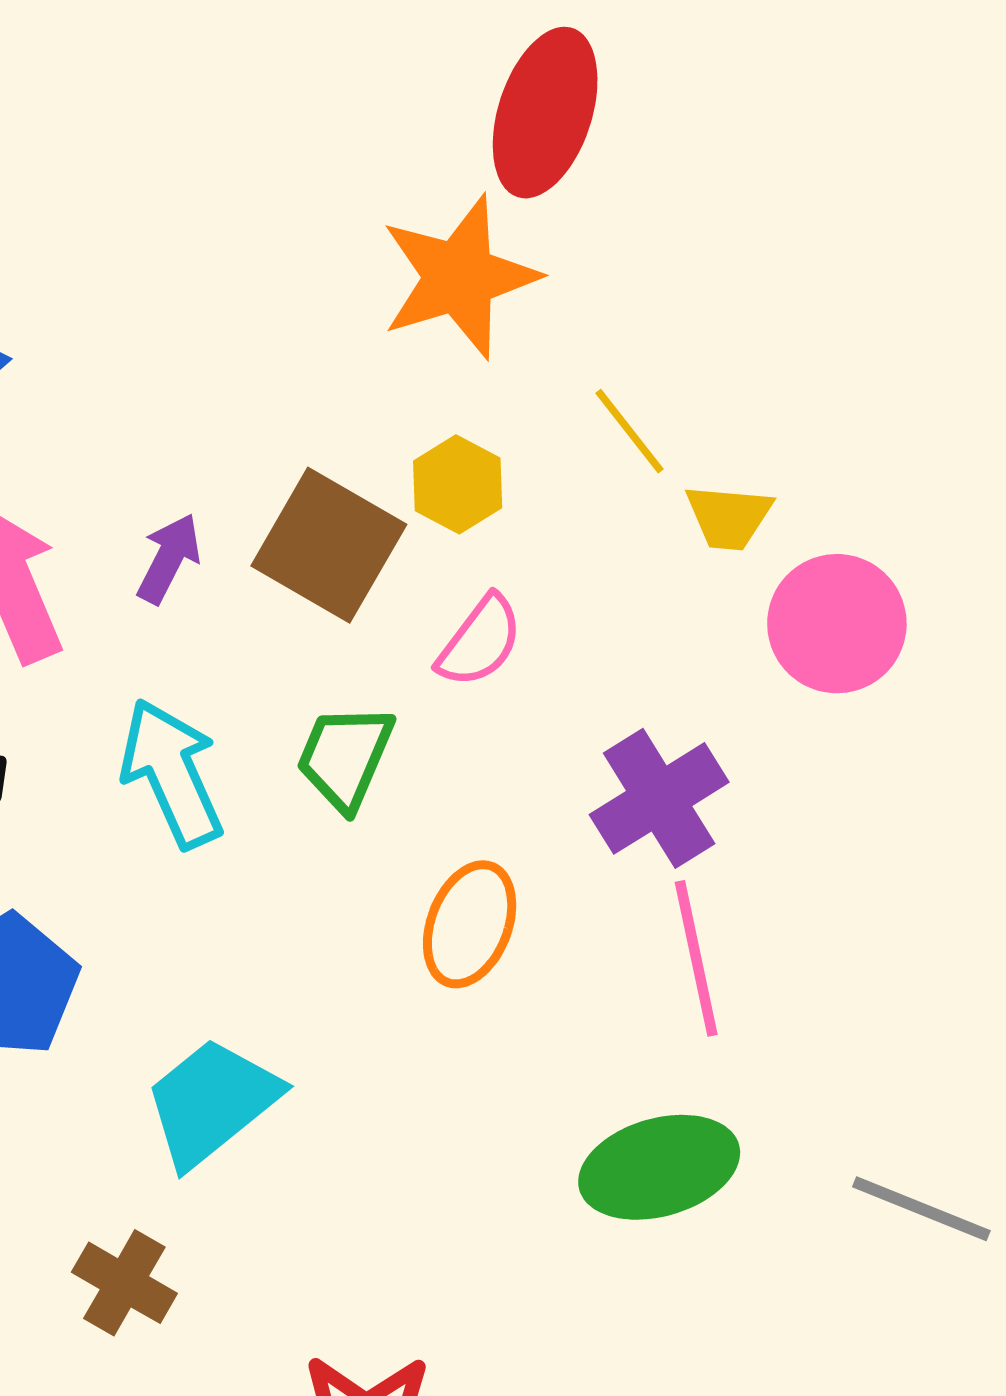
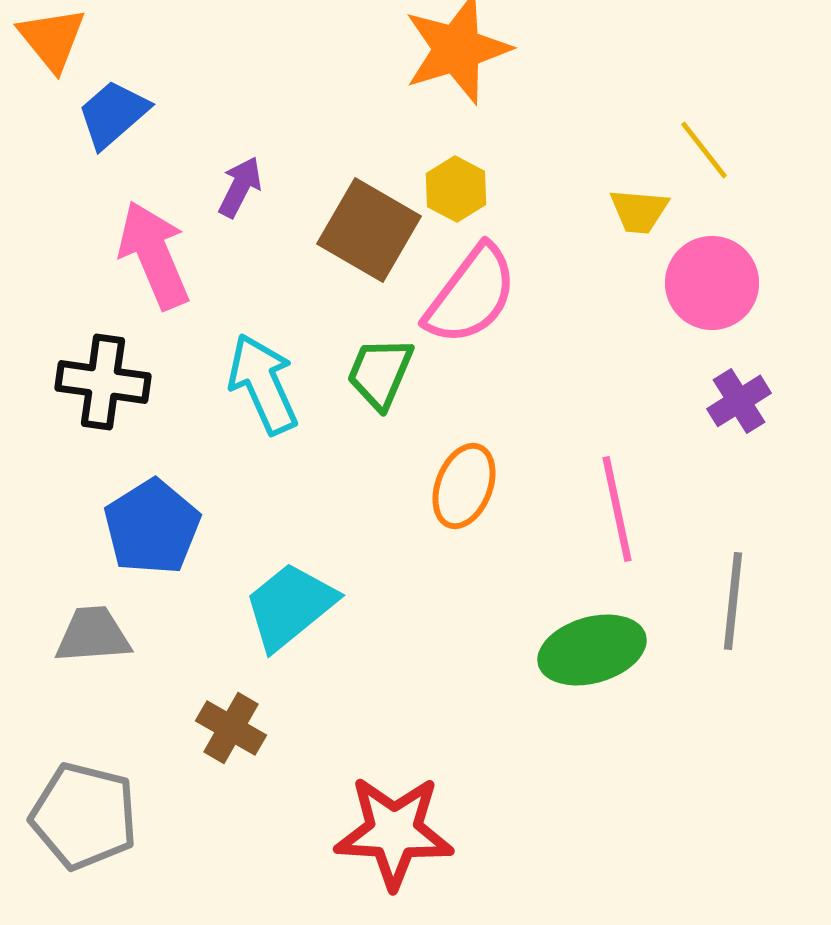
yellow line: (630, 431) -> (704, 150), moved
purple arrow: (169, 558) -> (240, 187), moved
pink semicircle: (480, 641) -> (471, 295), size x1.6
purple cross: (659, 798) -> (739, 401), moved, size x0.7
gray line: (921, 1209) -> (733, 601), moved, turned 74

